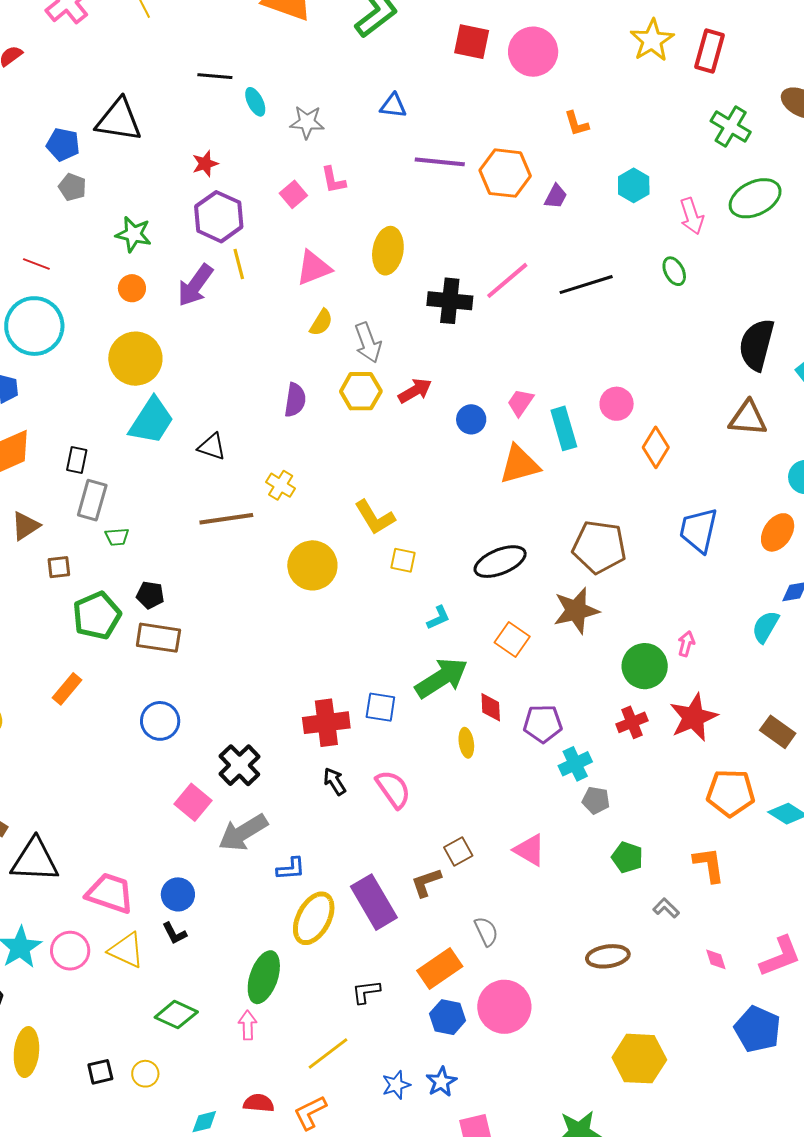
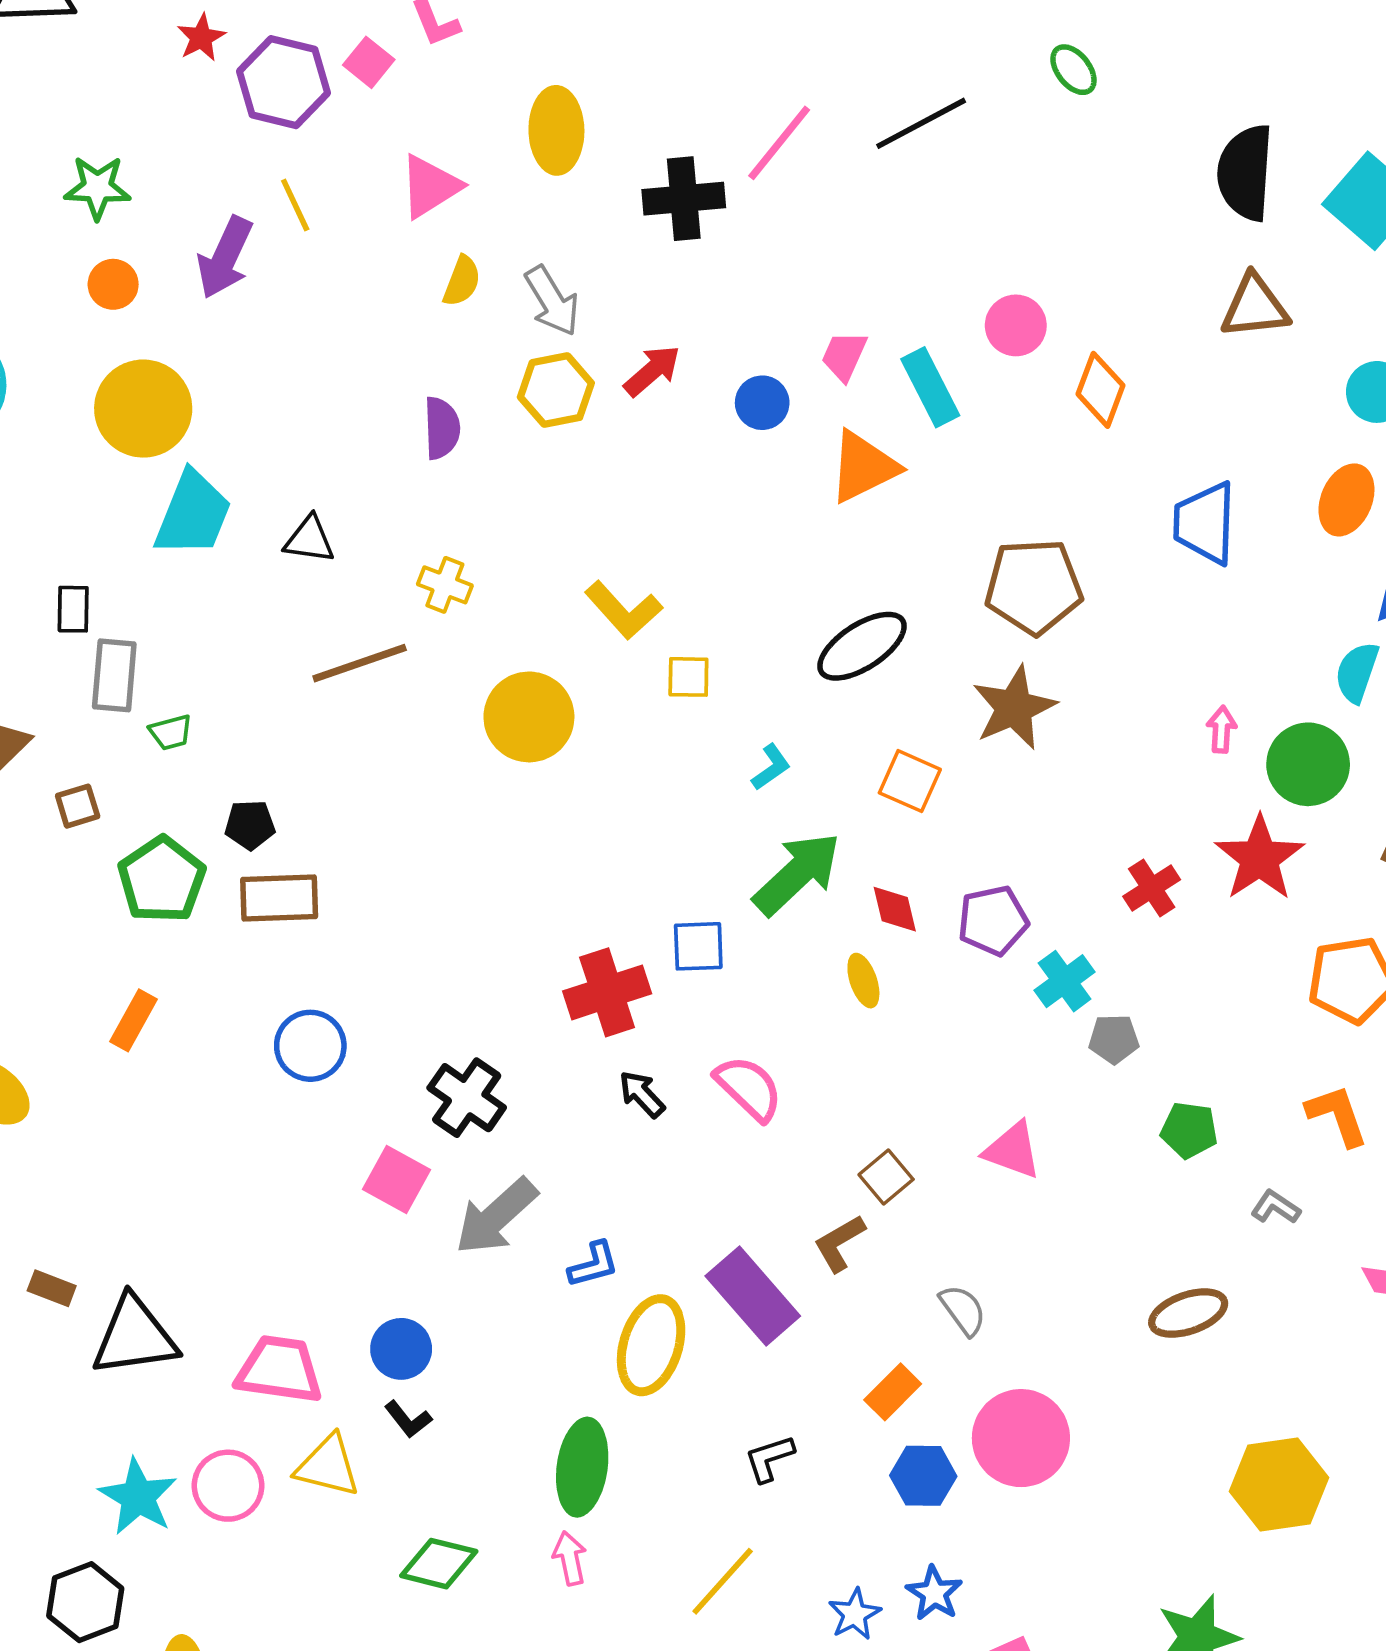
purple hexagon: (219, 217) -> (284, 82), moved
green circle: (645, 666) -> (1308, 764), moved
orange rectangle: (440, 969) -> (893, 1392), size x0.7

